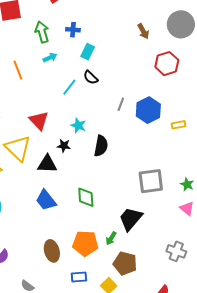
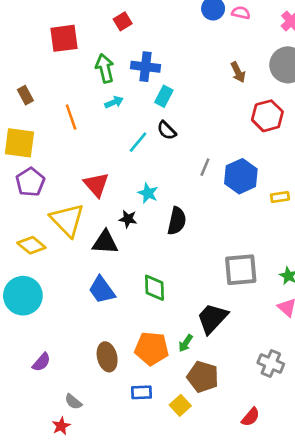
blue cross: (73, 30) -> (146, 67), size x1.5

